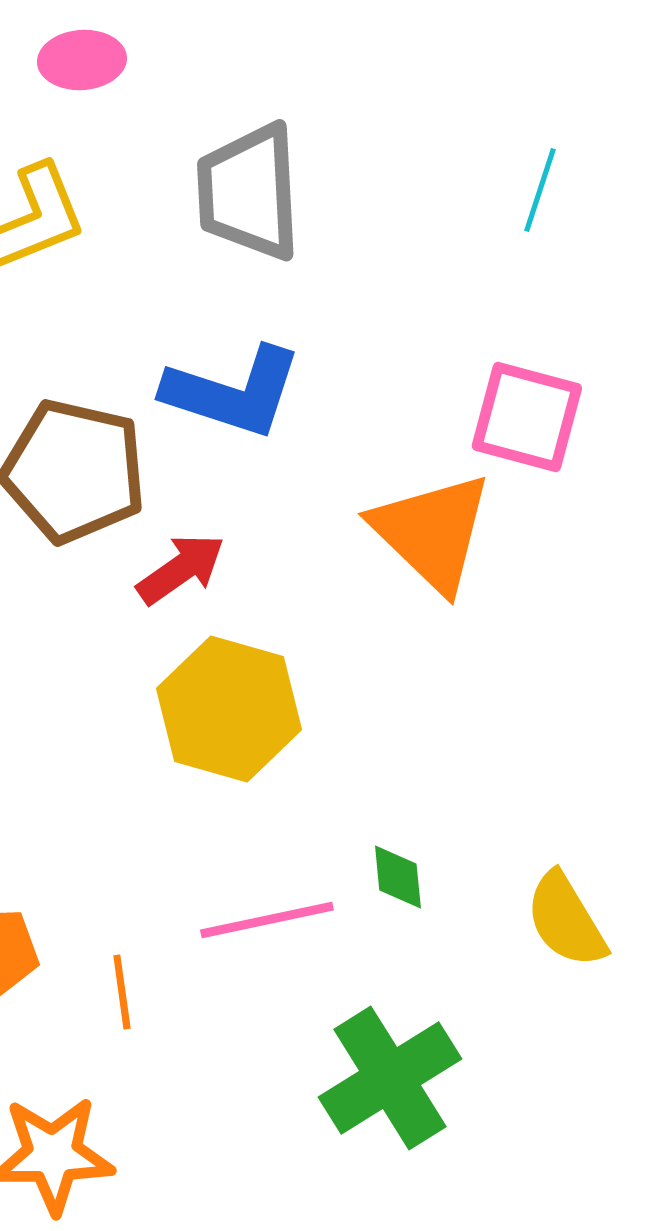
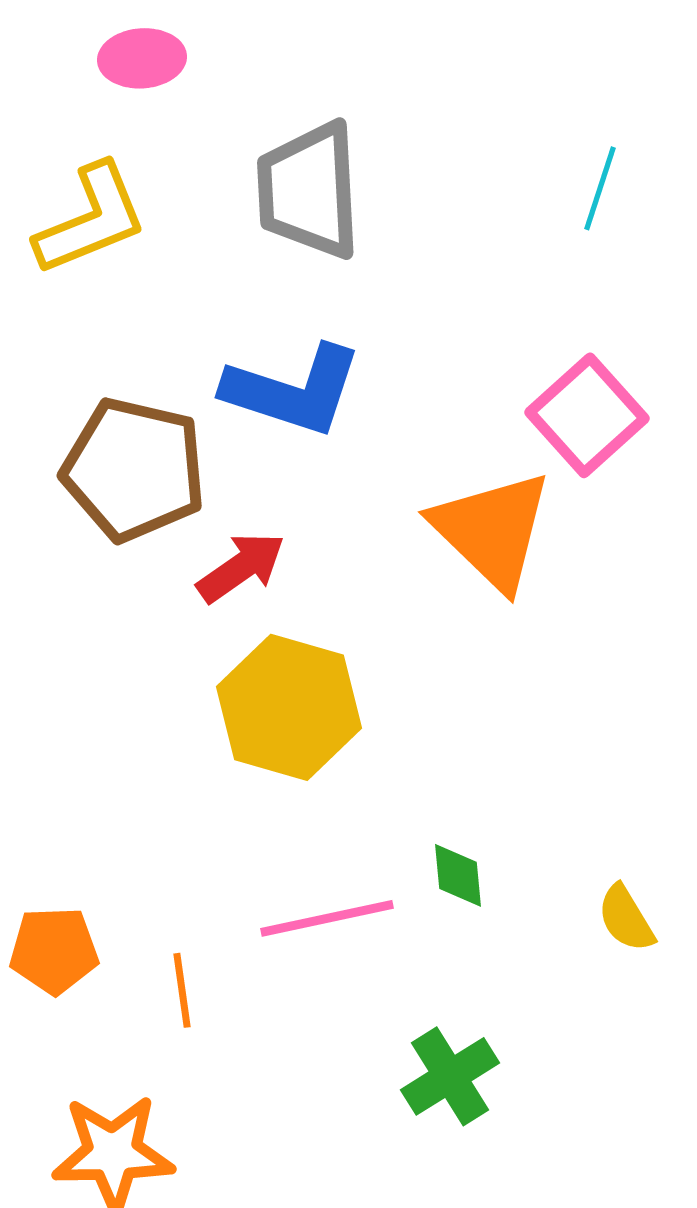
pink square: (527, 417) -> (587, 415), turned 33
yellow semicircle: (566, 920) -> (626, 918), size x0.7
green cross: (390, 1078) -> (450, 1076), size x0.7

